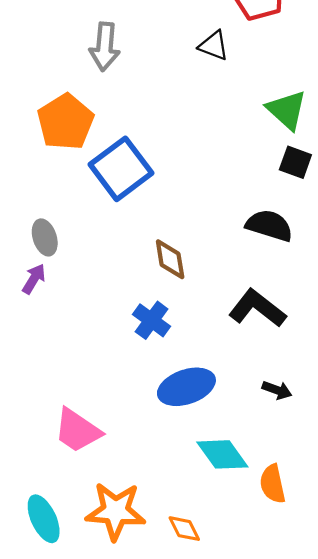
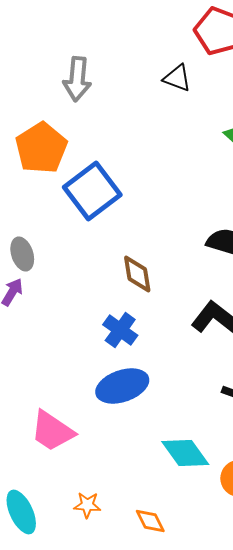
blue ellipse: (186, 387) -> (122, 386), moved
orange star: (116, 511) -> (87, 505), size x0.5

